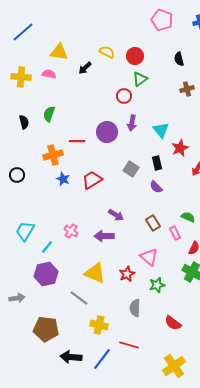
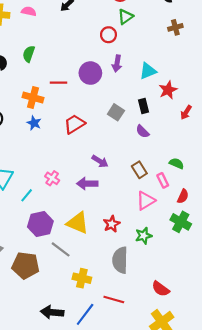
cyan triangle: (161, 130) -> (148, 71), turned 48
orange cross: (53, 155) -> (33, 97), turned 30
blue star: (63, 179) -> (34, 123), moved
pink triangle: (149, 257) -> (146, 201), moved, turned 48
purple hexagon: (46, 274) -> (40, 224), moved
gray semicircle: (135, 308) -> (120, 260), size x1.4
red semicircle: (173, 323) -> (161, 289), moved
brown pentagon: (46, 329) -> (26, 265), moved

